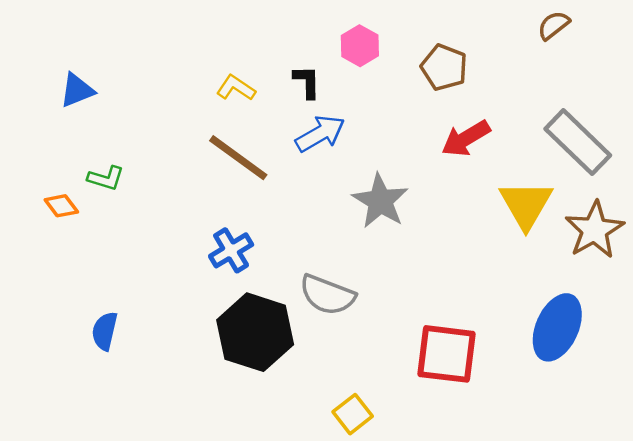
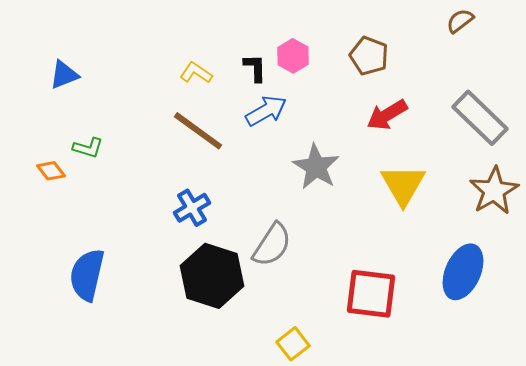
pink hexagon: (360, 46) -> (293, 56), moved
yellow triangle: (526, 205) -> (403, 185), moved
gray semicircle: (327, 295) -> (272, 245), turned -78
blue semicircle: (105, 331) -> (87, 275), size x1.6

